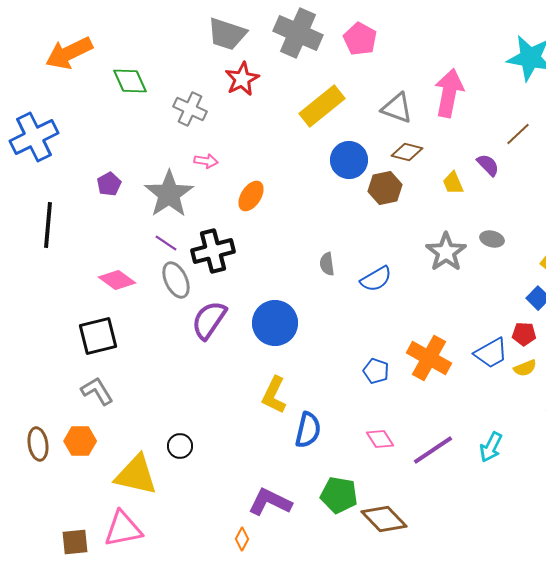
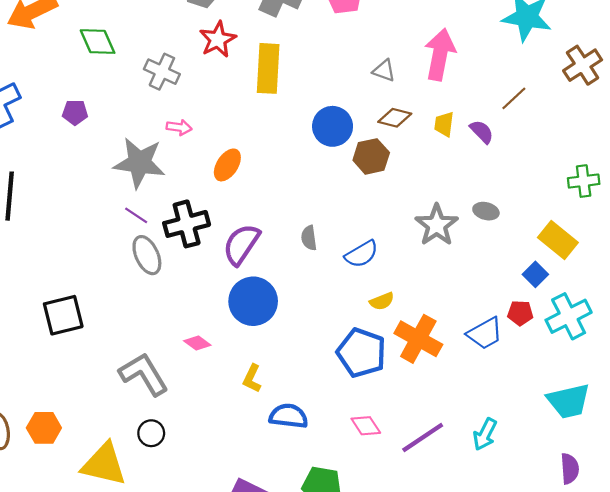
yellow rectangle: (322, 106) -> (268, 68), moved, turned -48
gray triangle: (397, 108) -> (384, 71), size x0.7
yellow trapezoid: (453, 183) -> (444, 124), moved, turned 30
purple pentagon: (109, 184) -> (75, 112), moved, turned 30
gray star: (169, 194) -> (139, 163), turned -30
pink diamond: (117, 280) -> (197, 343), moved, size x0.7
purple semicircle: (209, 320) -> (241, 244), moved
yellow semicircle: (525, 368) -> (382, 301), moved
blue pentagon: (376, 371) -> (361, 353), size x1.8
gray L-shape: (97, 391) -> (144, 374), moved, size x1.4
yellow L-shape: (274, 395) -> (252, 378), size x0.7
blue semicircle: (308, 430) -> (289, 416), turned -96

